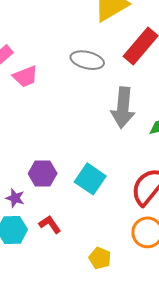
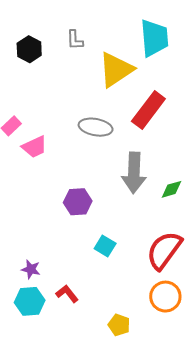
purple hexagon: (43, 173) -> (78, 202), moved
cyan square: (90, 179) -> (105, 246), size x0.7

